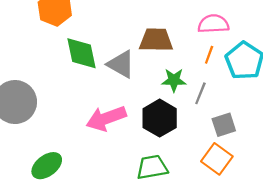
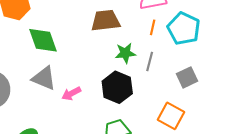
gray triangle: (121, 64) -> (44, 78), moved
pink arrow: (106, 118) -> (71, 94), size x0.6
gray square: (224, 125) -> (187, 77), moved

